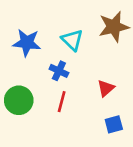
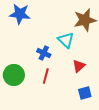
cyan triangle: (72, 40) -> (66, 40), moved
blue star: (27, 43) -> (20, 14), moved

